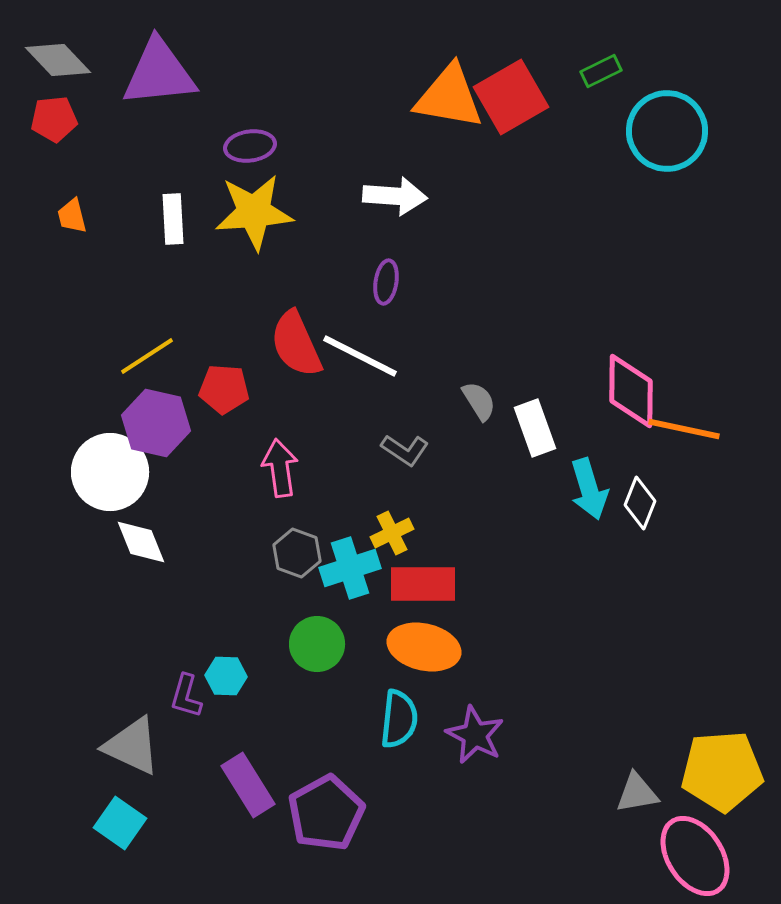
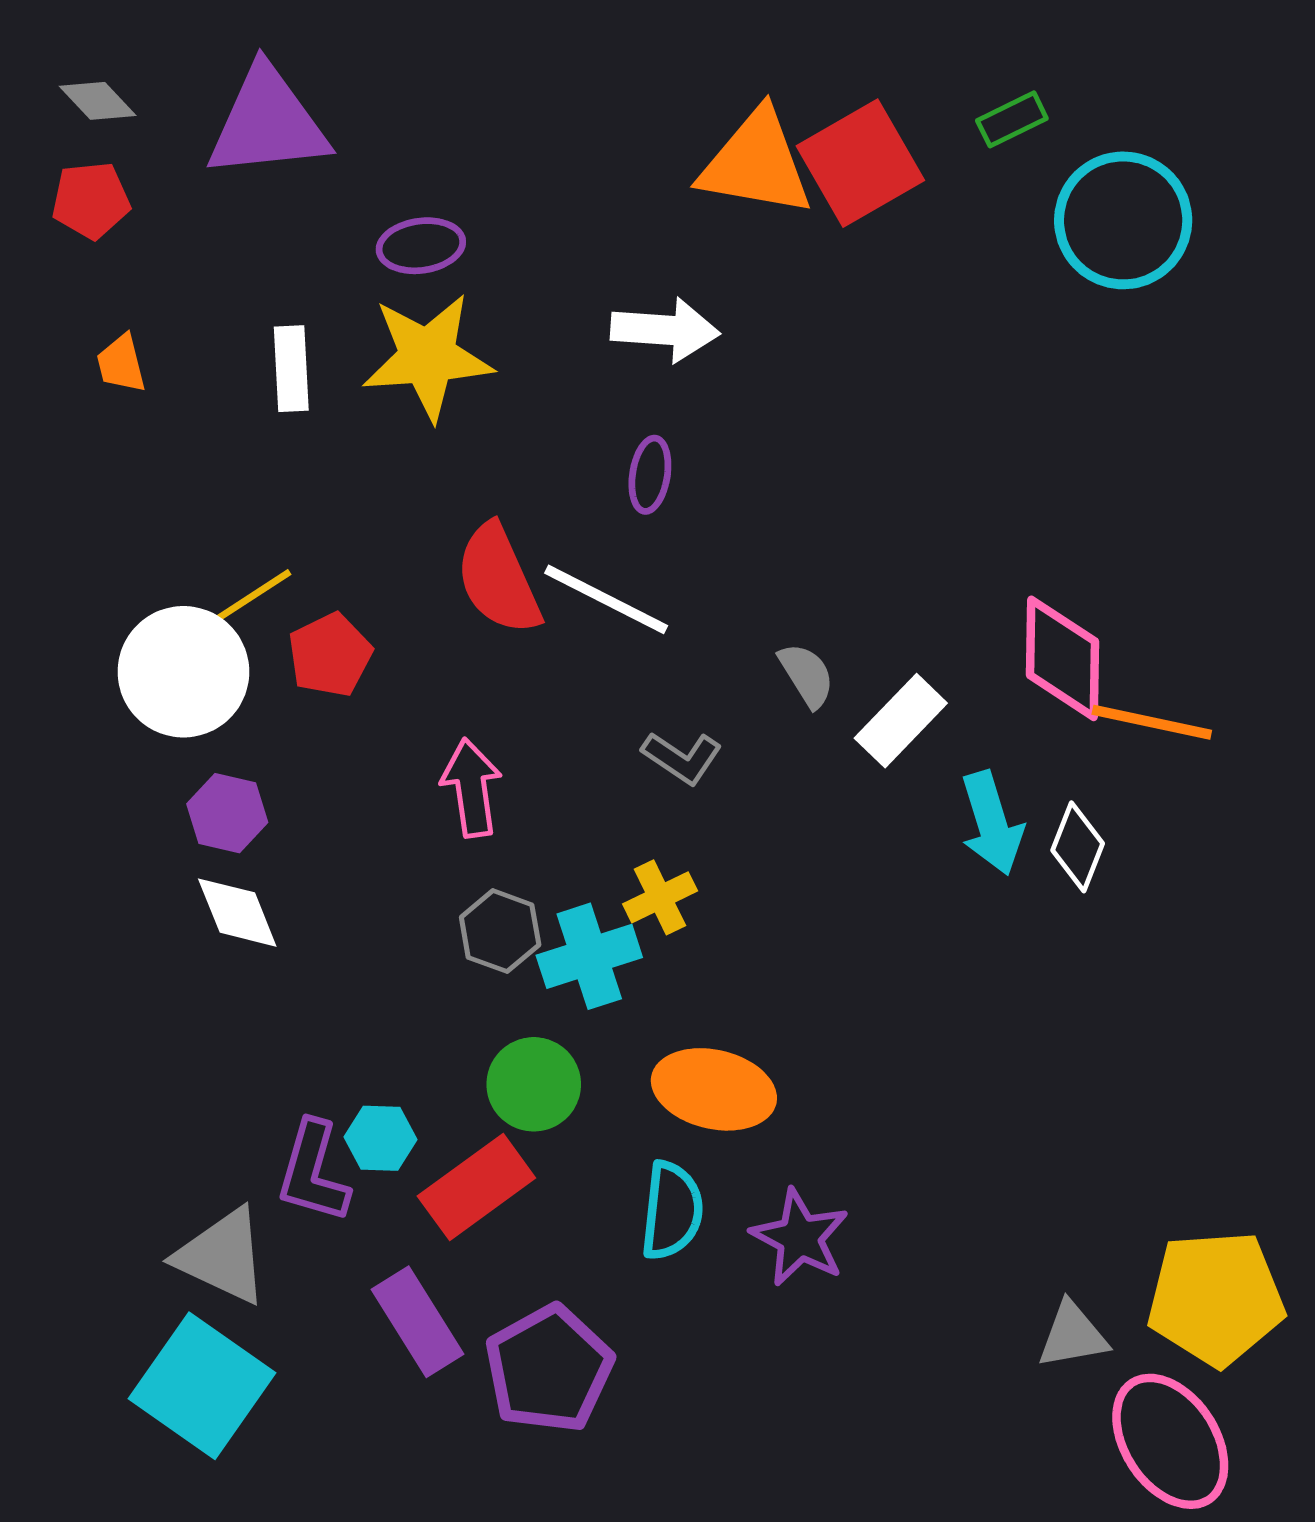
gray diamond: (58, 60) -> (98, 101), size x0.7
red pentagon: (224, 389) -> (330, 655), moved, turned -30
purple hexagon: (156, 423) -> (227, 813), moved, size x0.7
white rectangle: (535, 428) -> (901, 721), turned 64
white circle: (110, 472) -> (183, 672), moved
red rectangle: (423, 584) -> (476, 1187), moved, turned -36
purple L-shape: (186, 696) -> (313, 1172), size x1.4
cyan square: (120, 823) -> (202, 1386), size x1.6

